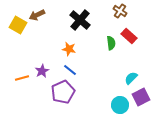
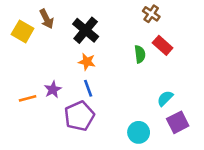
brown arrow: (37, 15) -> (46, 19), turned -91
black cross: (80, 20) -> (86, 30), moved
blue line: (70, 70) -> (88, 88), turned 32
cyan circle: (120, 105) -> (139, 132), moved

